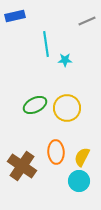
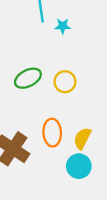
yellow circle: (67, 108) -> (65, 82), size x0.7

